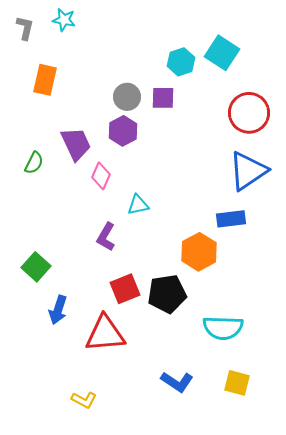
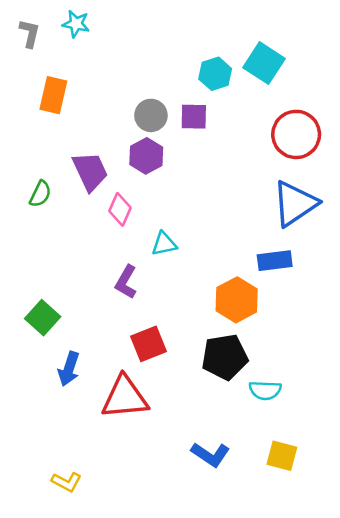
black pentagon: (167, 294) -> (225, 357), moved
cyan semicircle: (223, 328) -> (265, 390), size x0.7
yellow L-shape: (84, 400) -> (66, 482), moved

